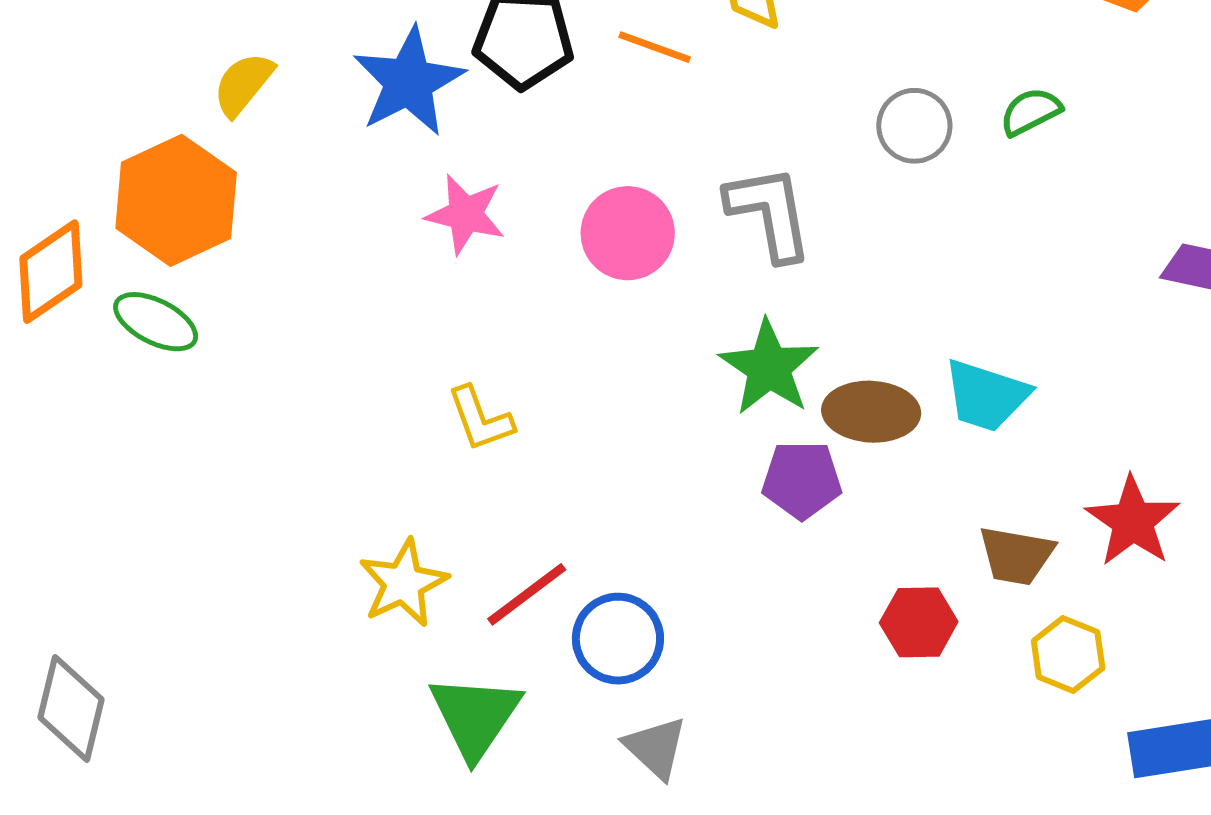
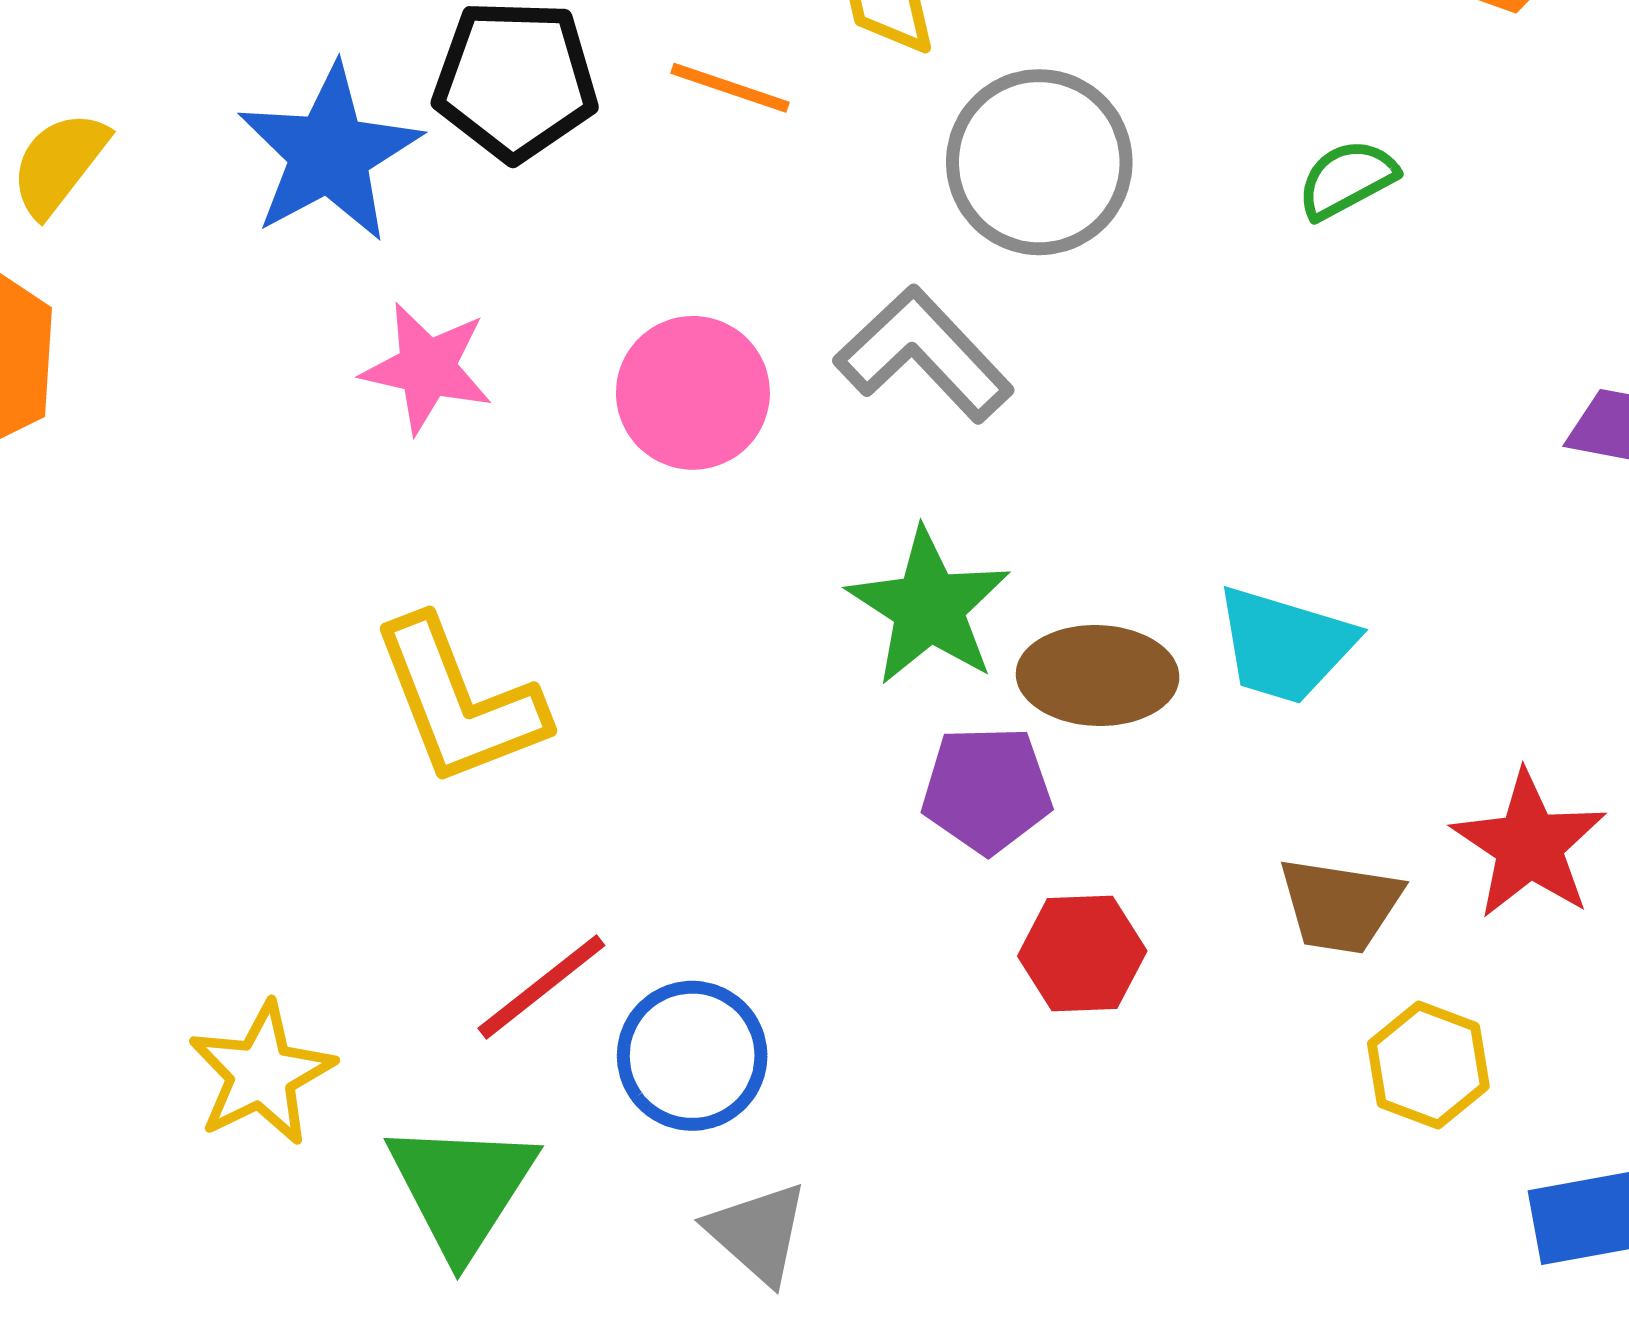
gray circle: (914, 126) -> (1039, 162), moved, size x1.5
gray L-shape: (769, 213) -> (924, 354), turned -32
yellow L-shape: (480, 419) -> (459, 702), size x1.6
yellow star: (403, 583) -> (262, 1074), moved
red hexagon: (919, 622) -> (1082, 954), moved

